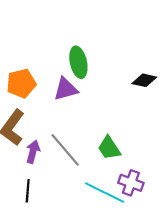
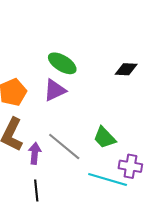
green ellipse: (78, 62) -> (62, 63), turned -36

